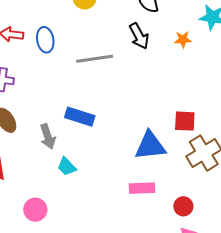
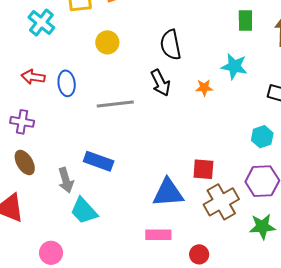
cyan trapezoid: (67, 167) -> (84, 211), size x1.4

